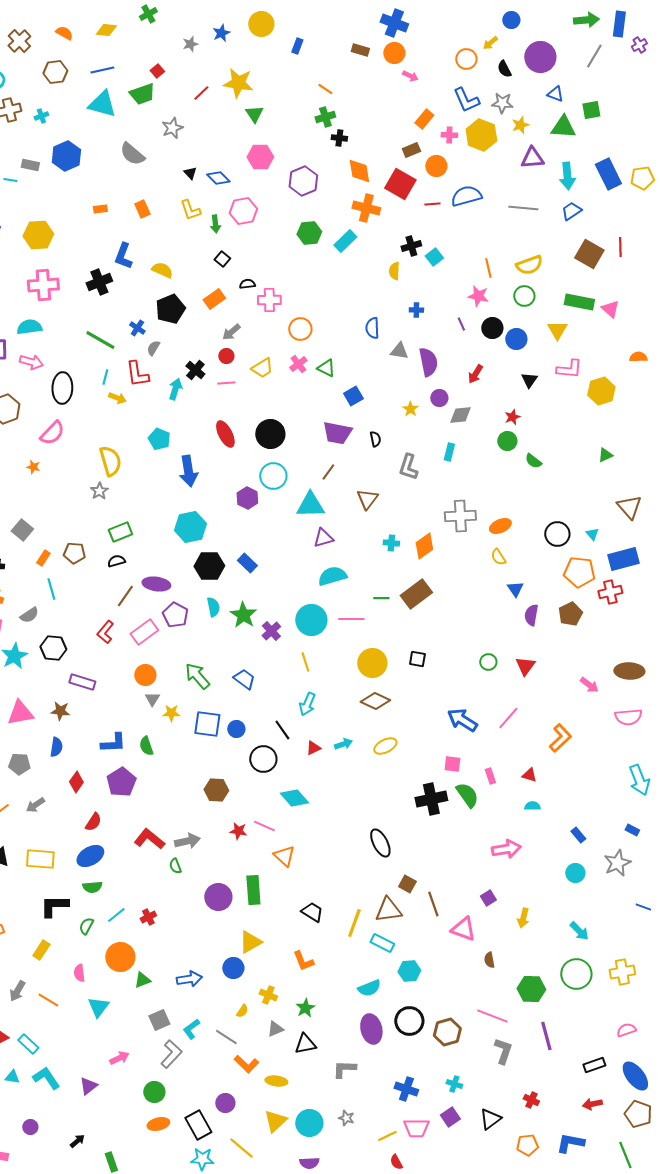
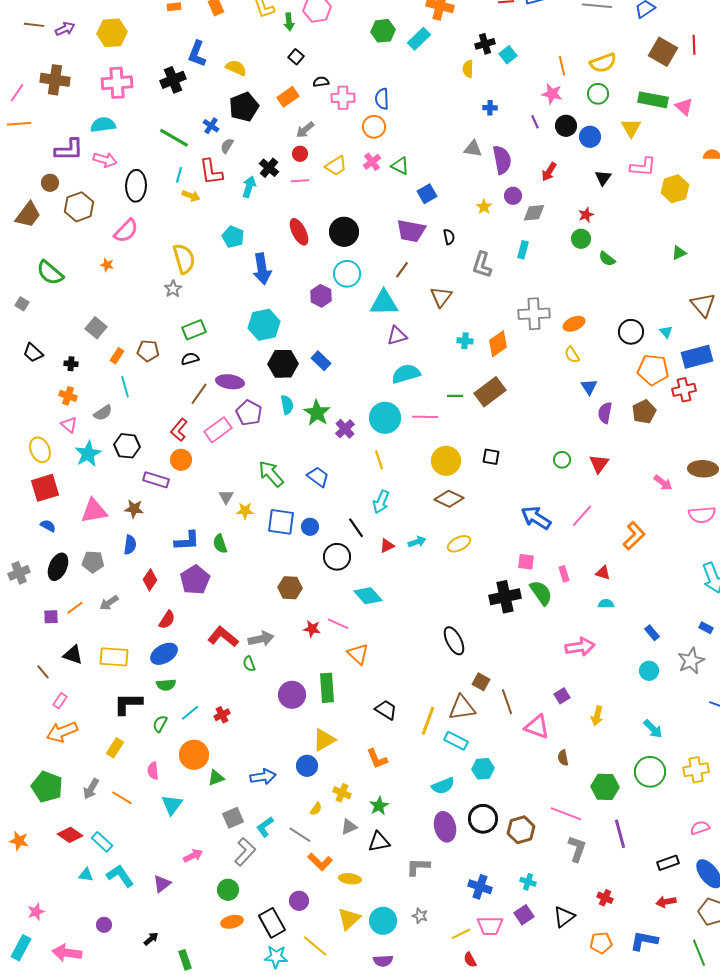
blue semicircle: (372, 328) -> (382, 99), moved
orange circle: (145, 675) -> (181, 460), moved

